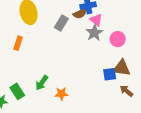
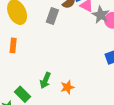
gray star: (94, 33) -> (101, 15), moved

